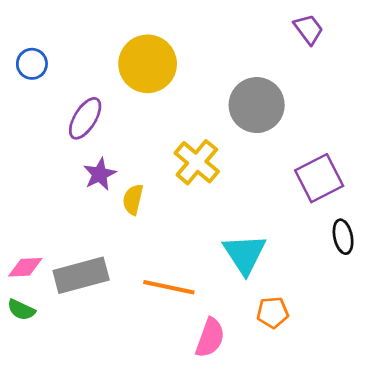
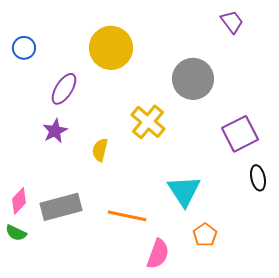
purple star: (100, 174) -> (55, 131), moved
pink diamond: (25, 267) -> (19, 201), turned -44
orange pentagon: (273, 312) -> (205, 235), turned -30

